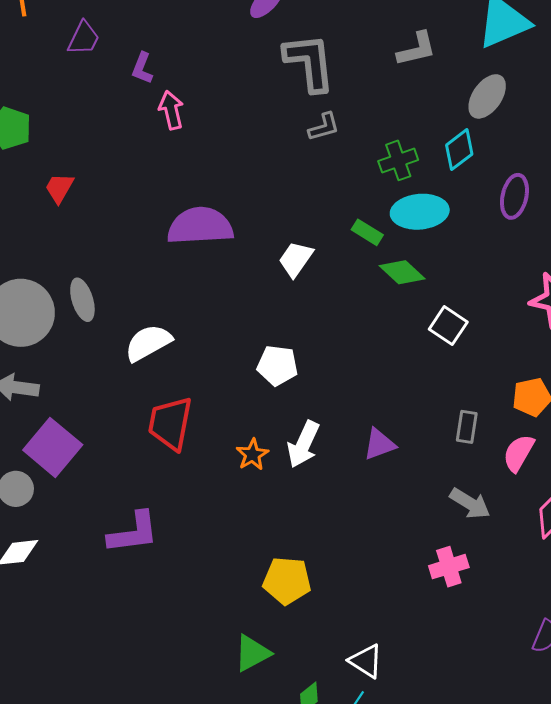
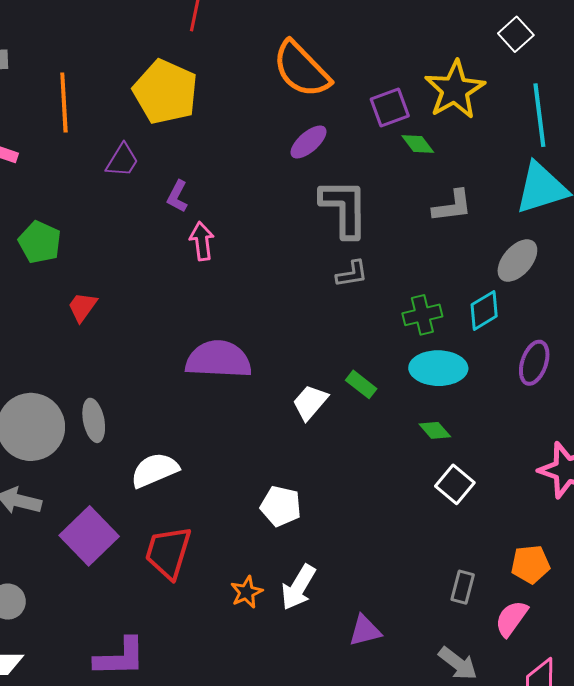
green rectangle: (367, 232) -> (361, 384), moved
green diamond: (402, 272) -> (435, 430), moved, size x0.7
purple triangle: (379, 444) -> (365, 631), moved
purple square: (53, 447) -> (89, 536), moved

